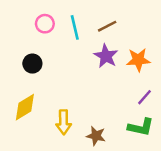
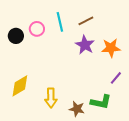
pink circle: (45, 24) -> (37, 29), moved
black circle: (32, 64) -> (16, 36), moved
green L-shape: (141, 127) -> (101, 102), moved

